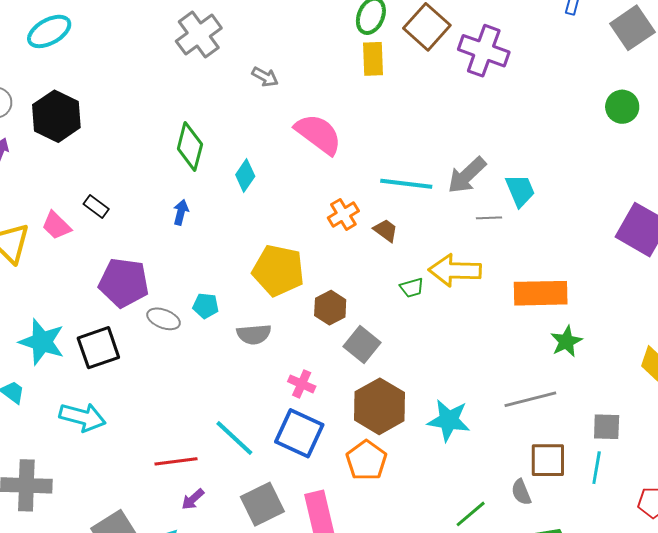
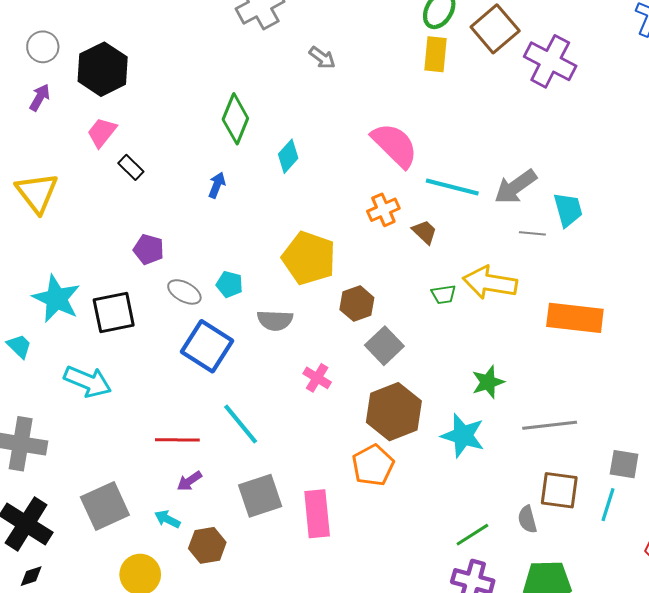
pink semicircle: (318, 134) -> (395, 145), moved
pink trapezoid: (56, 225) -> (102, 132), moved, turned 76
purple pentagon: (124, 283) -> (149, 249), size x0.6
green star: (566, 341) -> (488, 382), moved
blue square: (299, 433) -> (207, 346), moved

